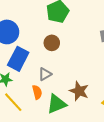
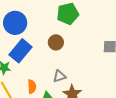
gray triangle: (45, 74) -> (59, 76), moved

